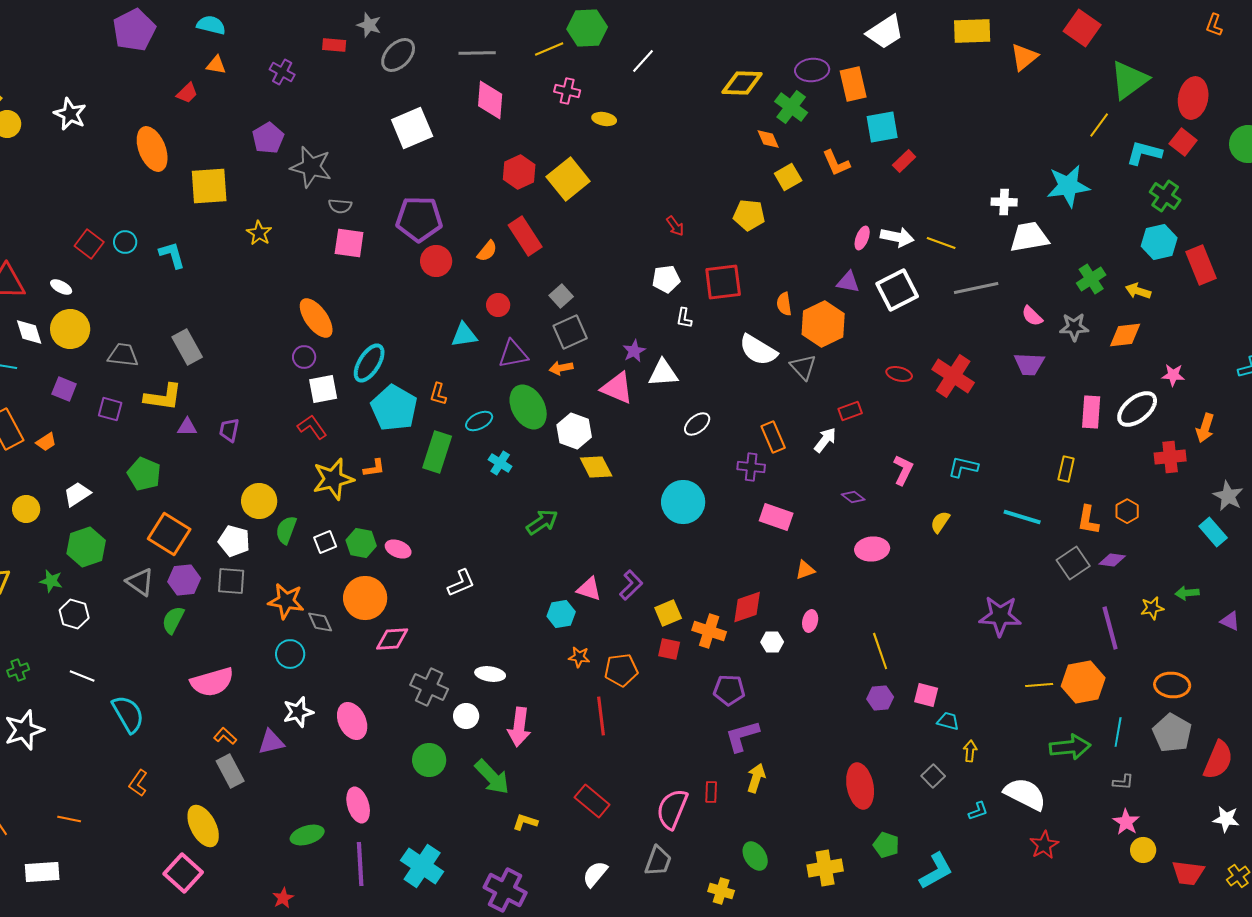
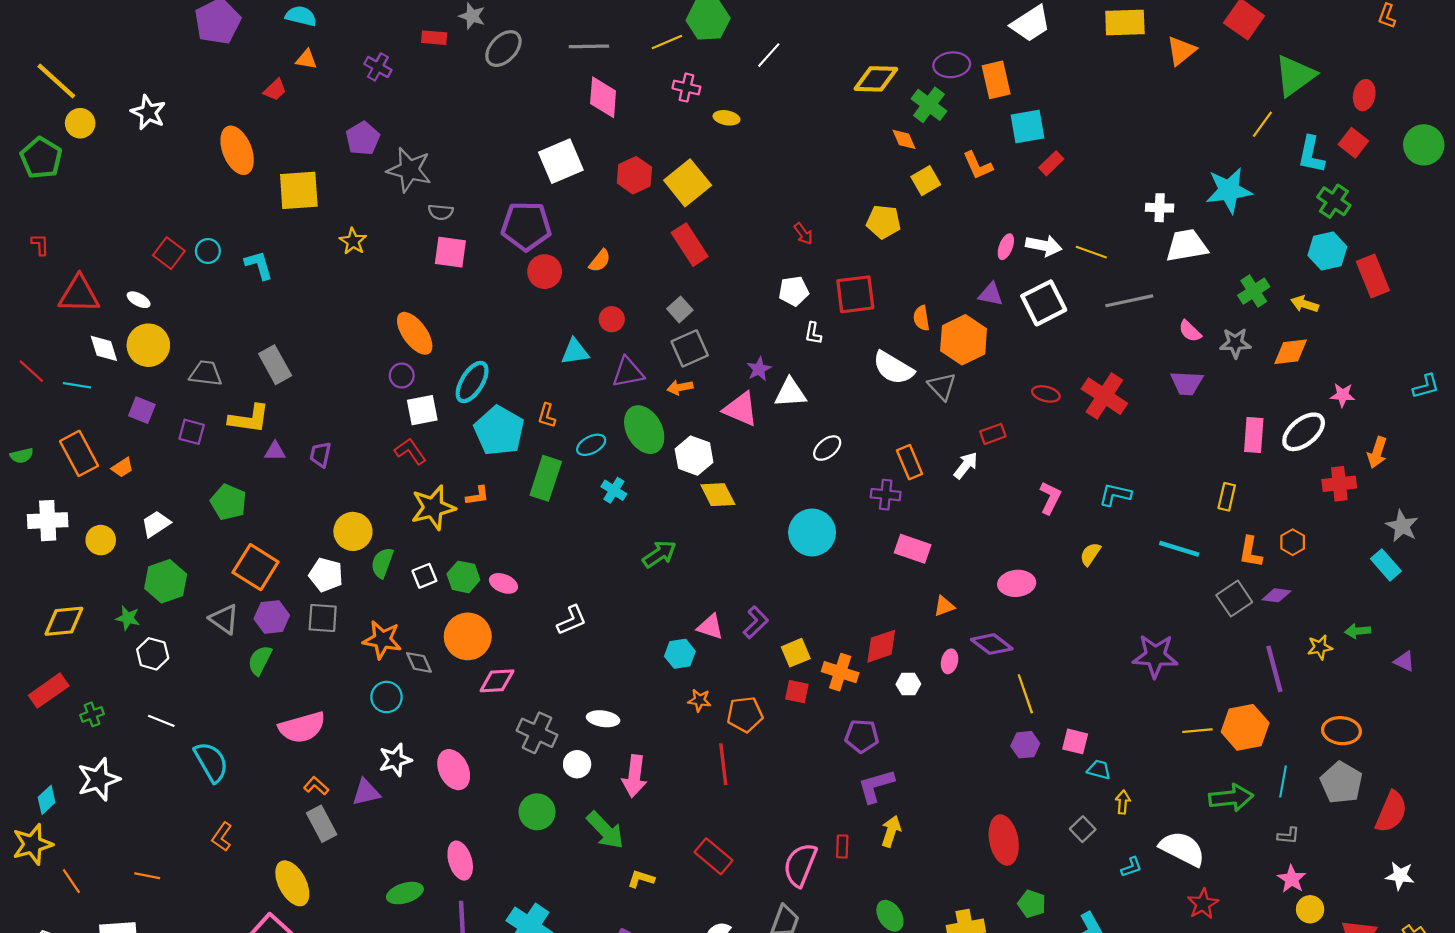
red ellipse: (1193, 98) -> (1364, 95), size x0.7
white square: (412, 128) -> (561, 161), moved
cyan L-shape: (1144, 153) -> (1311, 155), turned -93
red rectangle: (525, 236) -> (690, 245), moved
purple diamond: (853, 497) -> (992, 644), moved, size x1.6

